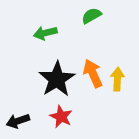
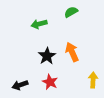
black star: (57, 79) -> (47, 56), size x0.7
yellow arrow: (117, 79) -> (93, 80), moved

